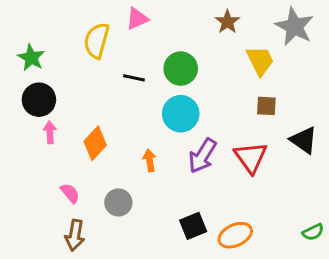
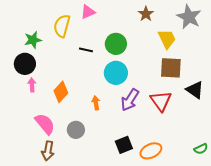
green star: (31, 58) -> (33, 40), moved, turned 30
brown square: (266, 106) -> (171, 68), size x1.6
pink semicircle: (70, 193) -> (45, 124), size x1.6

